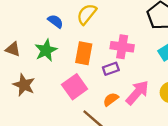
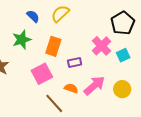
pink cross: (122, 47) -> (101, 46), moved, turned 30
orange semicircle: (111, 99) -> (71, 88), turned 48

